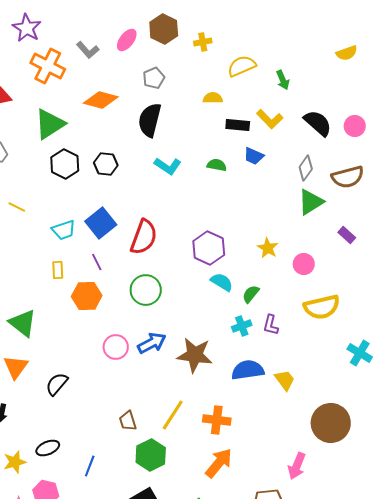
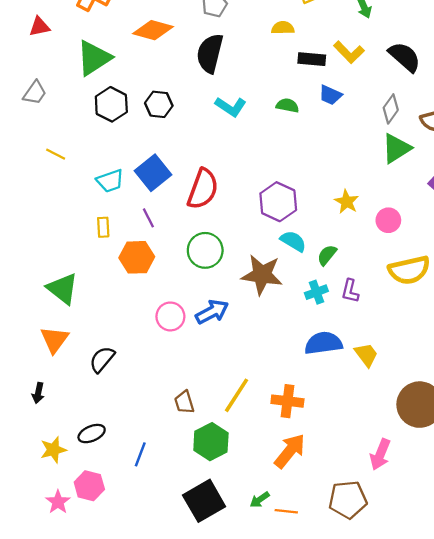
brown star: (195, 355) -> (262, 275), moved

